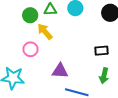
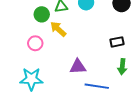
pink circle: (30, 49) -> (35, 43), moved

